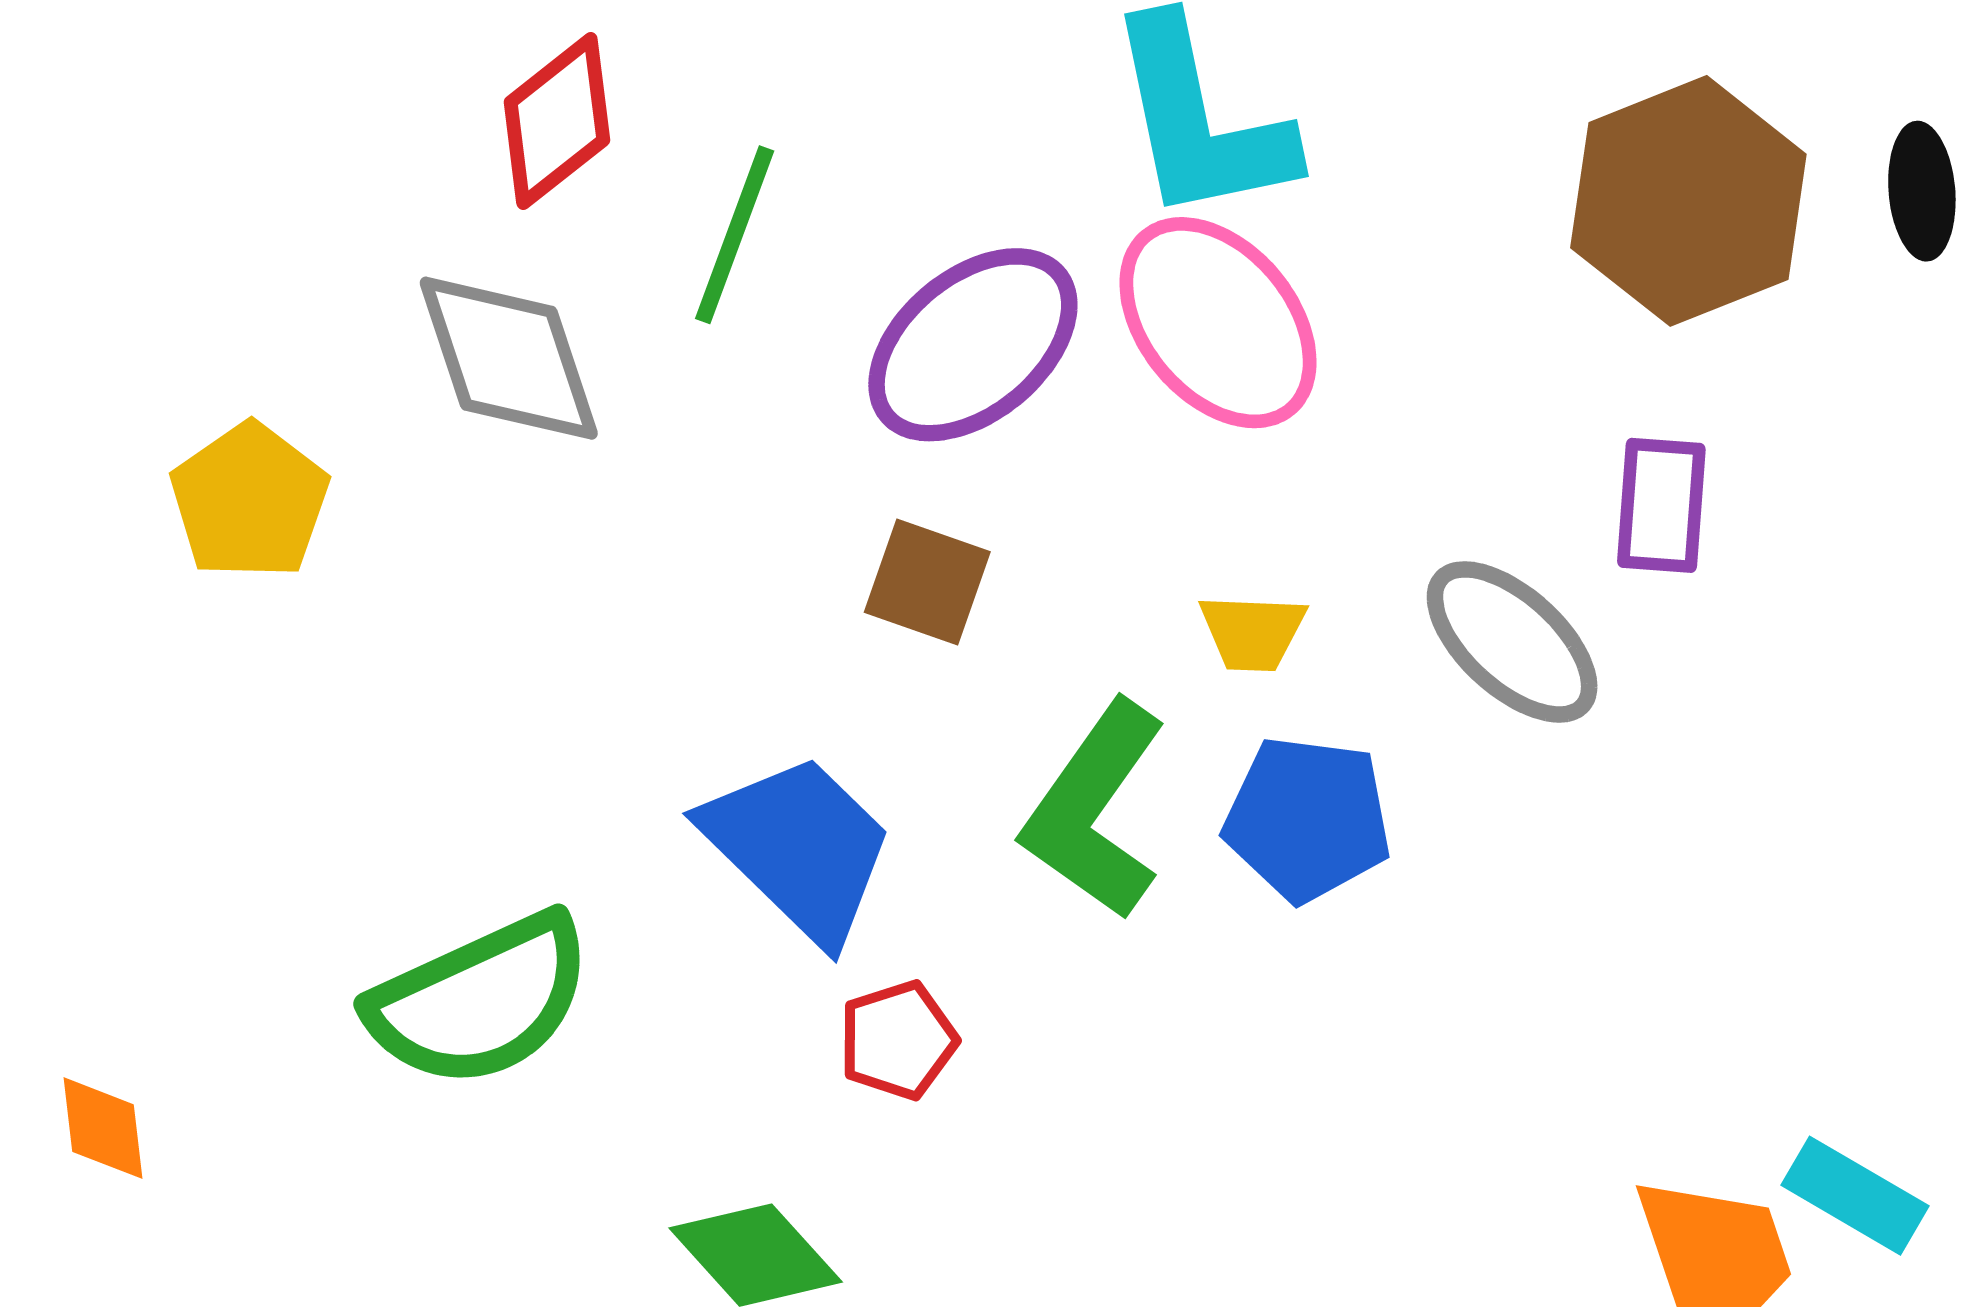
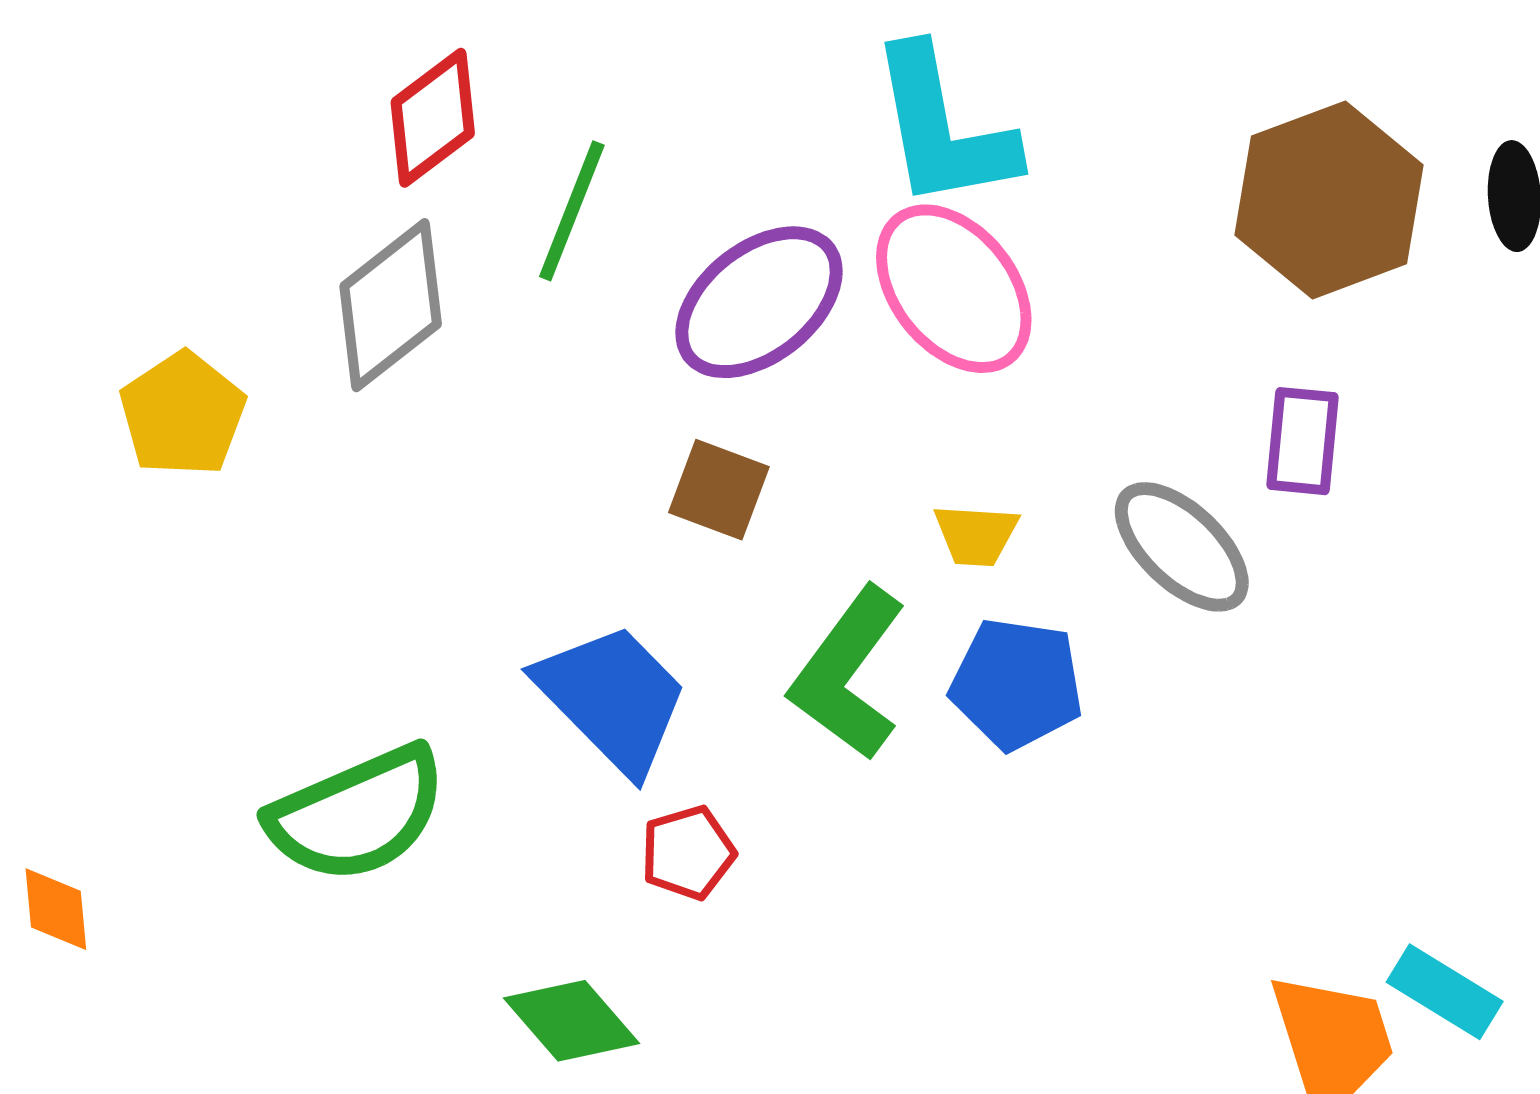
gray diamond: (509, 358) -> (391, 305), turned 69

